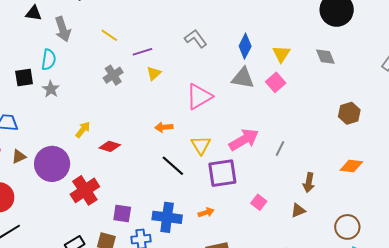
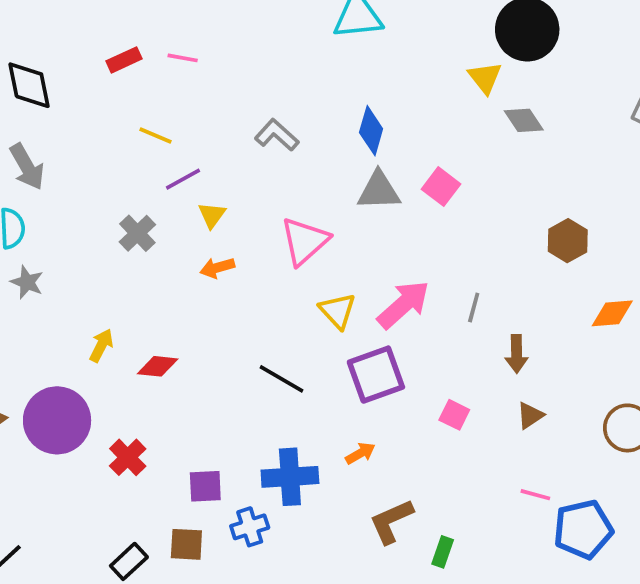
yellow line: (109, 35) -> (156, 135), moved
yellow triangle: (281, 54) -> (485, 78), moved
brown hexagon: (349, 113) -> (568, 241), moved
orange arrow: (164, 127) -> (217, 268), moved
yellow triangle: (201, 145) -> (338, 311), moved
brown arrow: (309, 183) -> (517, 354), moved
red cross: (85, 190) -> (128, 457), size x0.7

